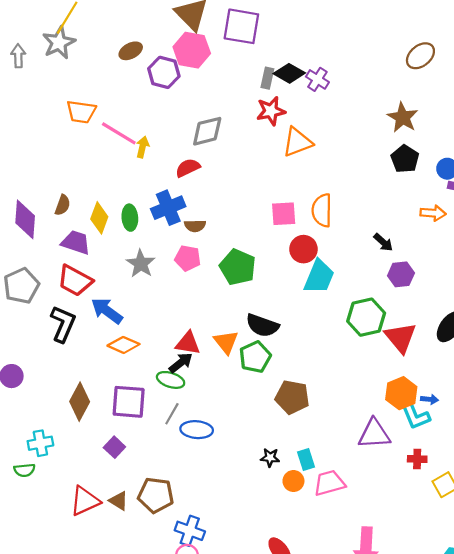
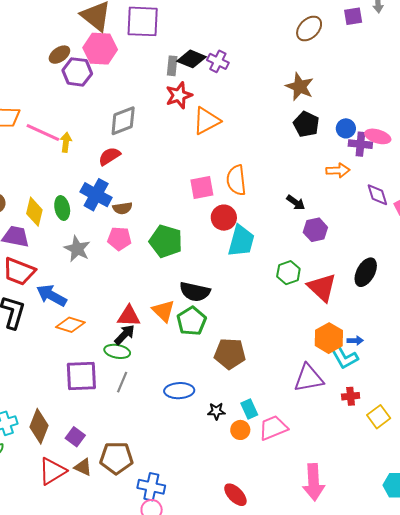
brown ellipse: (131, 51) -> (59, 55), moved
blue cross: (168, 208) -> (96, 195), turned -32
green hexagon: (366, 317) -> (288, 273), size x0.7
brown diamond: (80, 402) -> (39, 426), moved
blue ellipse: (197, 430) -> (179, 391), moved
purple square: (114, 447) -> (75, 437), moved

